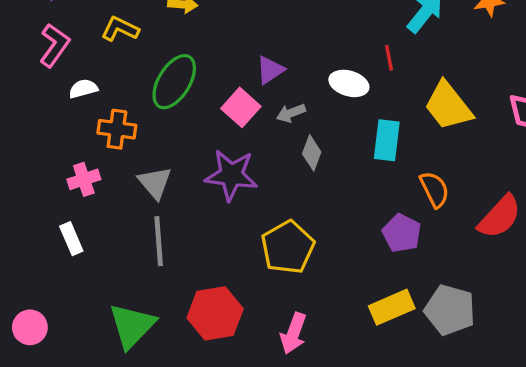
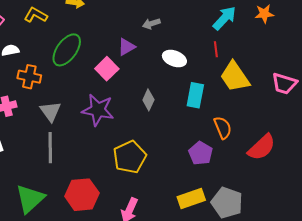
red line: (389, 58) -> (216, 49), moved
gray arrow: (291, 113) -> (151, 24), moved

